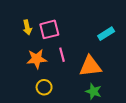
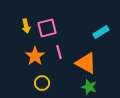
orange star: (37, 59) -> (35, 56), turned -30
orange triangle: (90, 66) -> (86, 63), turned 35

